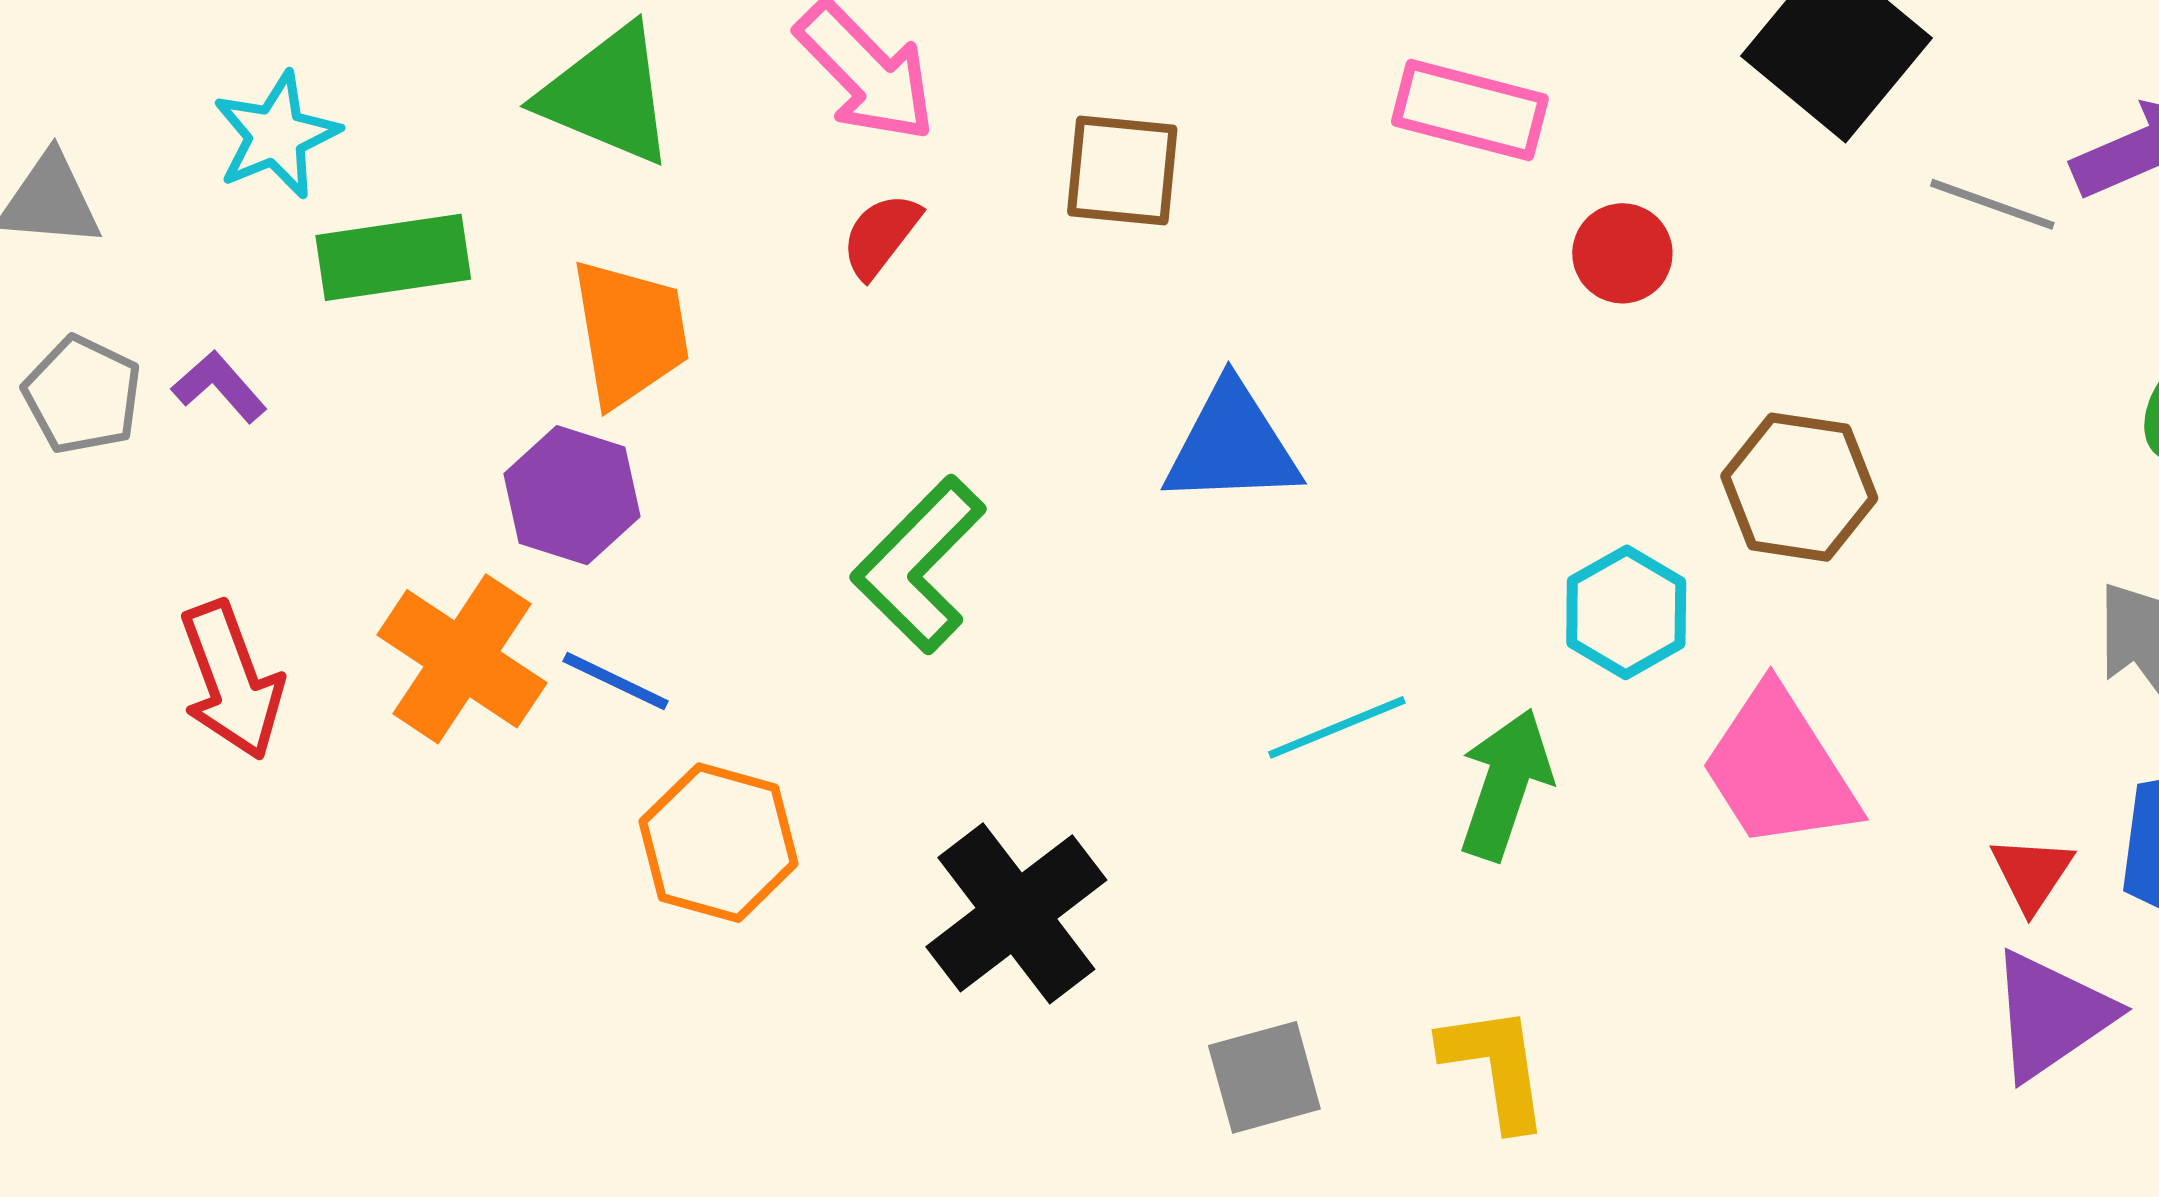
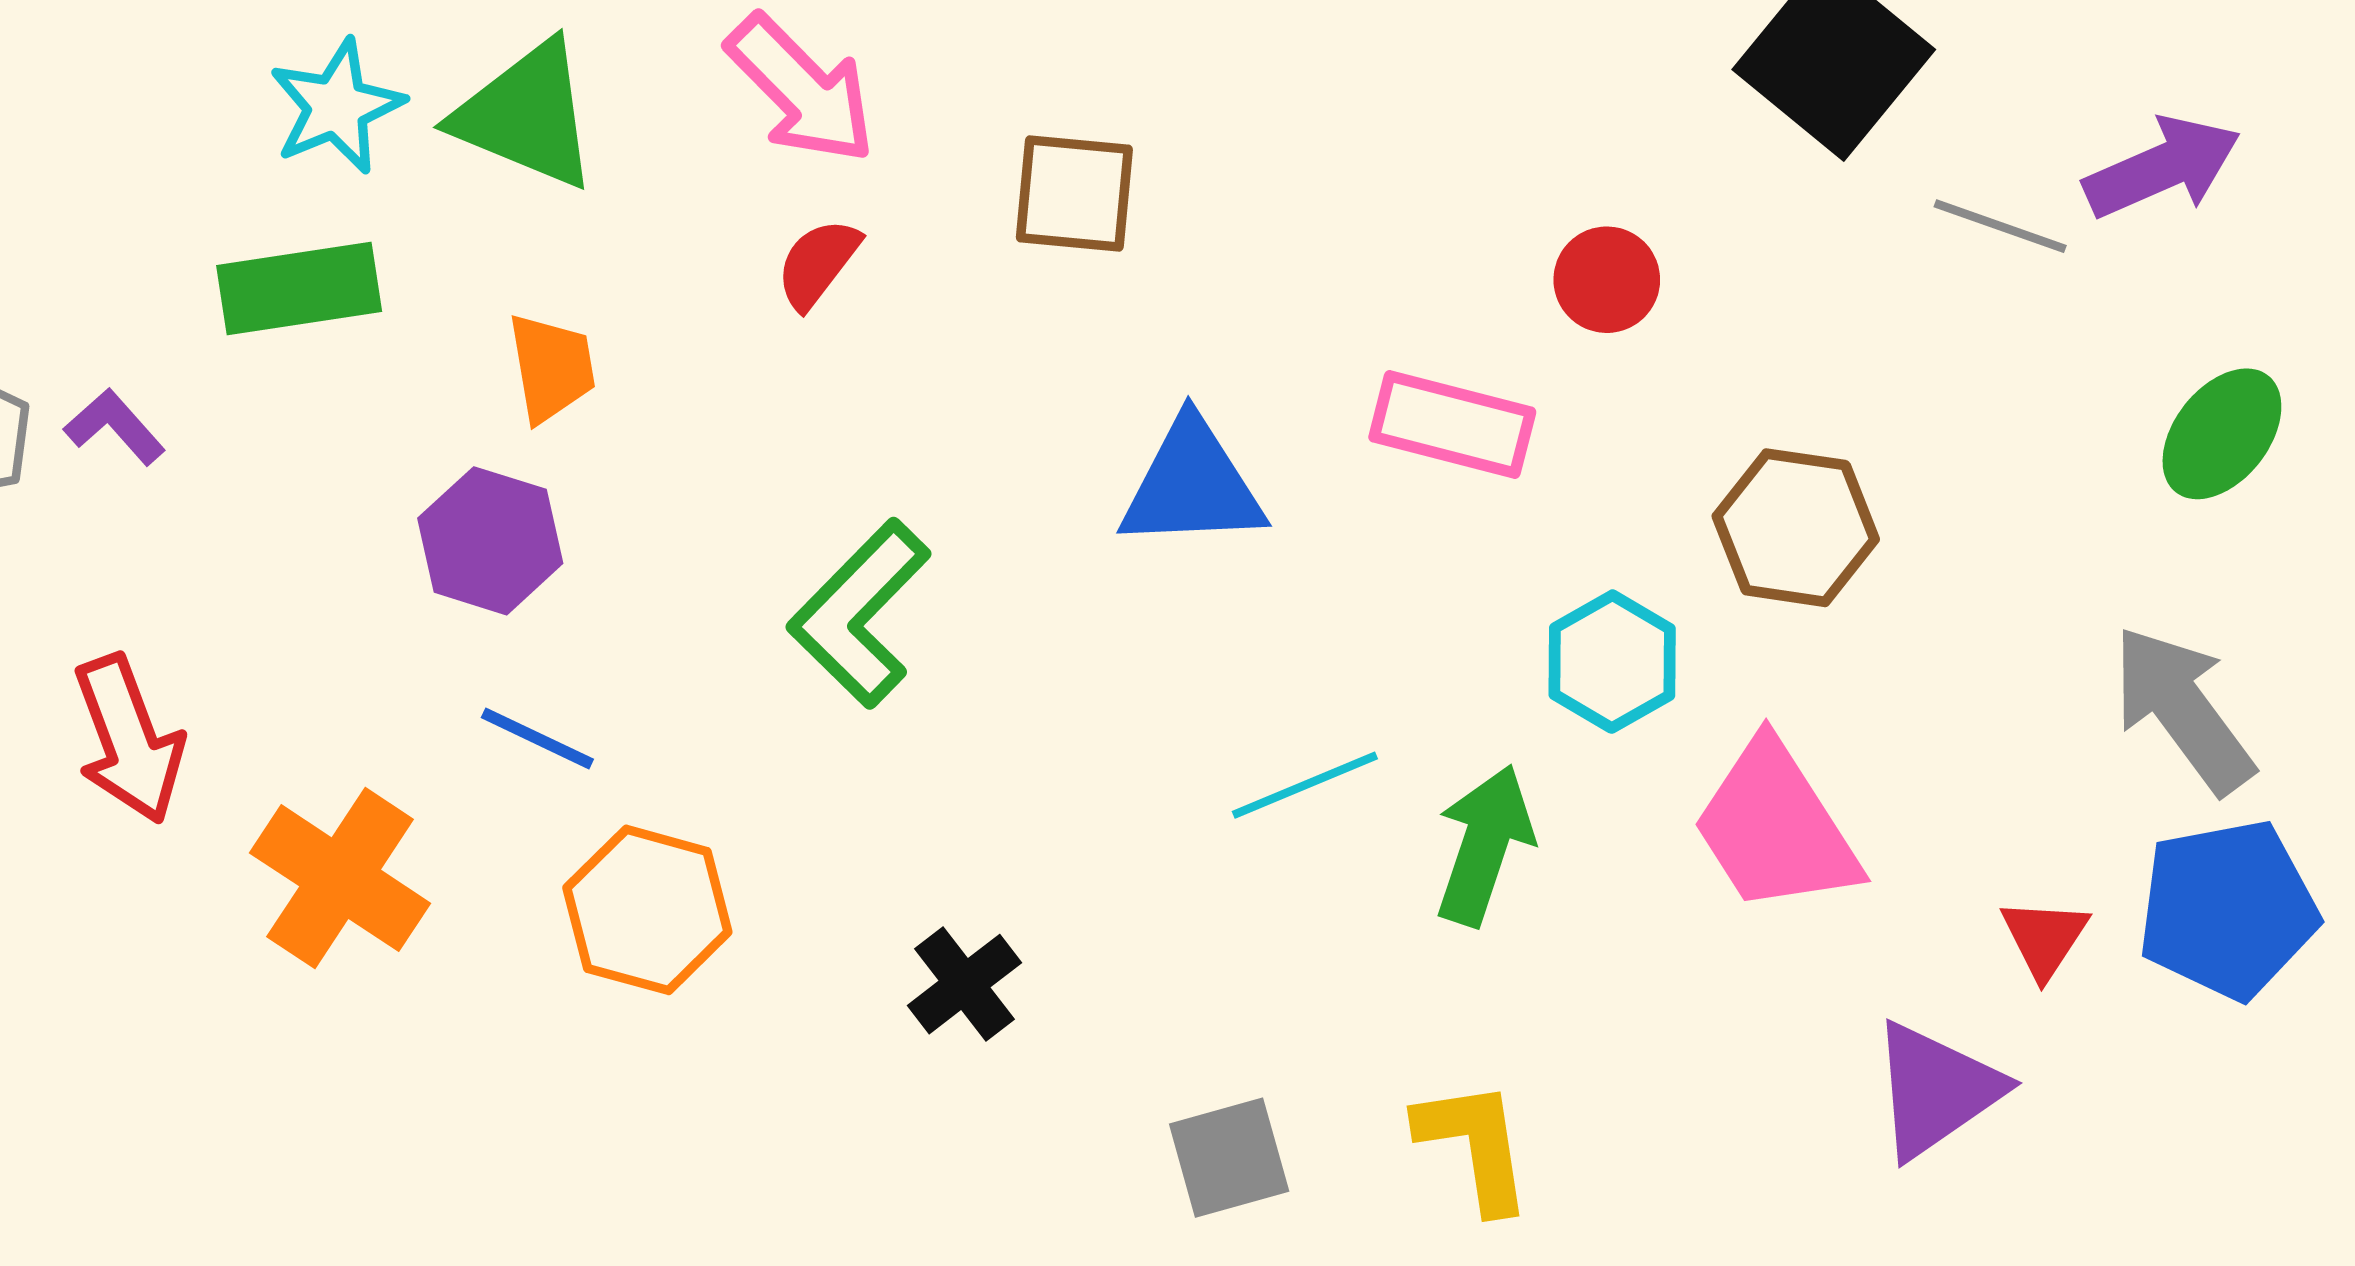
pink rectangle: (1470, 110) -> (1452, 424), moved
cyan star: (276, 135) -> (337, 107), moved
orange trapezoid: (630, 333) -> (551, 368), size x0.7
orange cross: (462, 659) -> (340, 878), moved
black cross: (1016, 913) -> (965, 984), size x0.6
purple triangle: (2051, 1015) -> (1936, 1090), moved

